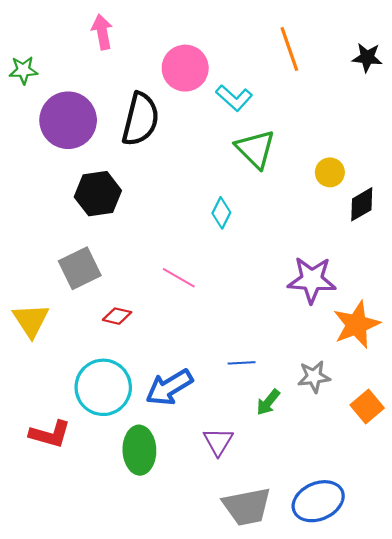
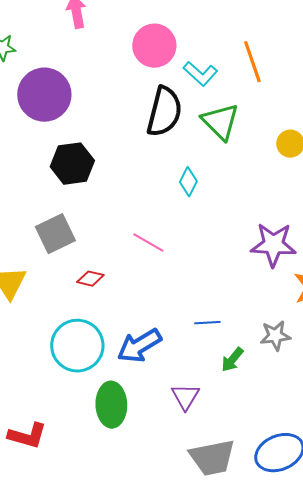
orange line: (289, 49) -> (252, 62), moved
black semicircle: (140, 119) -> (164, 112), moved
red L-shape: (50, 434) -> (27, 436), moved

